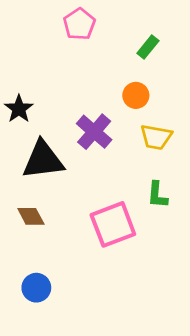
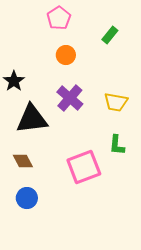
orange circle: (136, 95) -> (66, 55), moved
blue circle: (36, 288) -> (27, 198), moved

